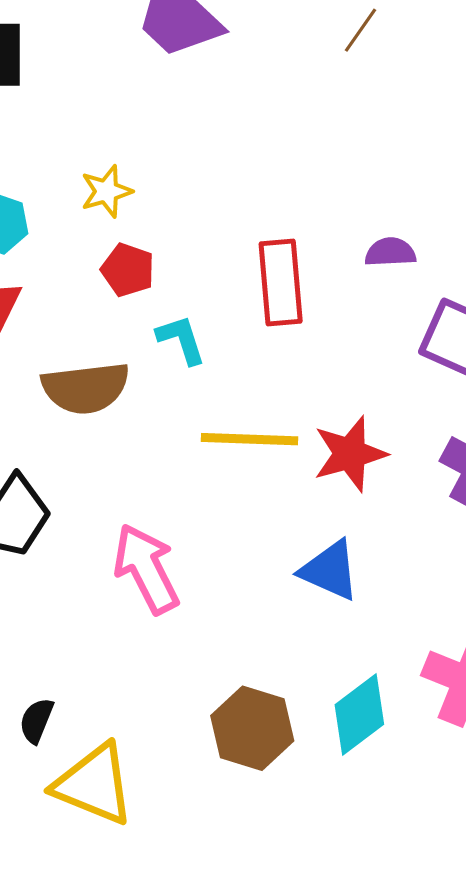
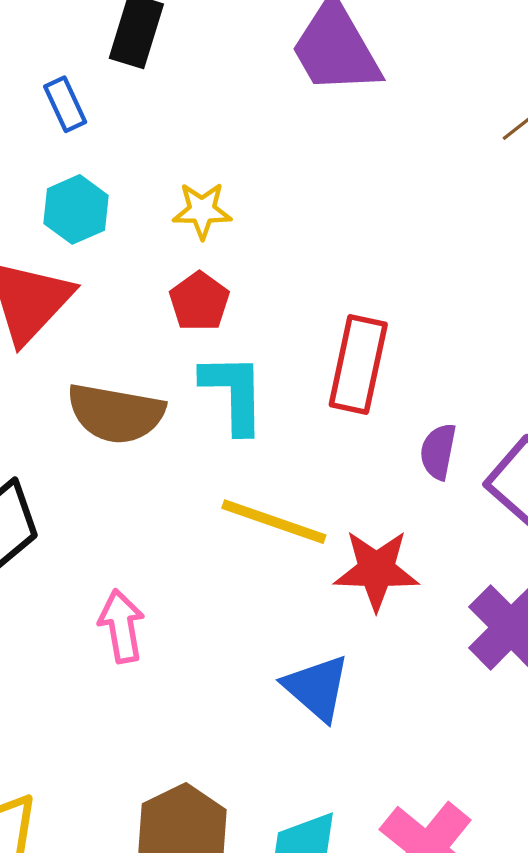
purple semicircle: (390, 252) -> (438, 451), moved, turned -93
cyan L-shape: (181, 340) -> (234, 393), size x1.4
pink arrow: (146, 569) -> (122, 626), size x0.7

